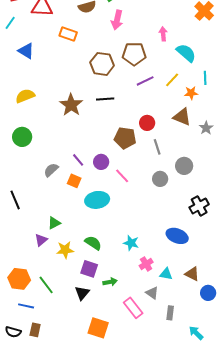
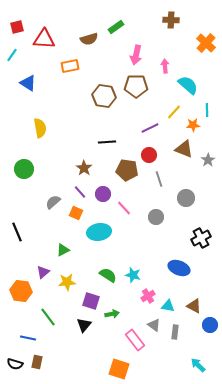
pink arrow: (117, 20) -> (136, 55), moved
orange rectangle: (68, 34) -> (70, 66), turned -30
purple line: (145, 81) -> (150, 128), moved
yellow semicircle: (25, 96) -> (40, 128), moved, turned 102
black line: (105, 99) -> (107, 142), moved
brown star: (71, 105) -> (84, 168), moved, size x0.7
gray circle: (160, 179) -> (156, 217), moved
green triangle: (54, 223) -> (63, 250), moved
green semicircle: (93, 243) -> (108, 275), moved
orange hexagon: (19, 279) -> (21, 291), moved
gray rectangle: (170, 313) -> (175, 332), moved
orange square: (98, 328) -> (119, 369), moved

